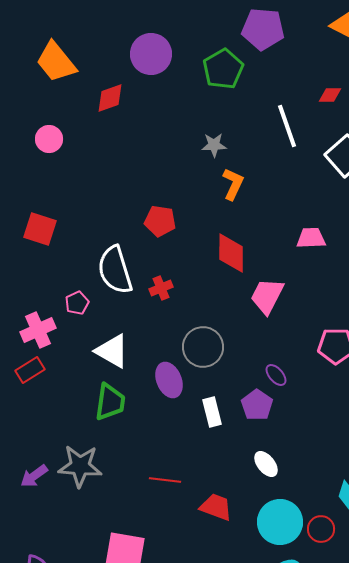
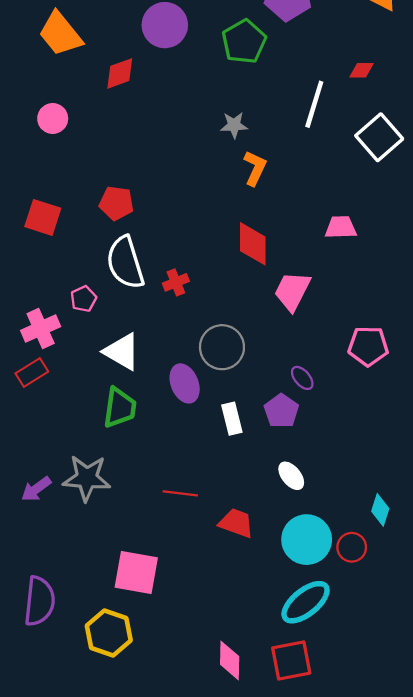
white line: (287, 126) -> (314, 104), turned 36
red pentagon: (160, 221) -> (116, 203), moved

